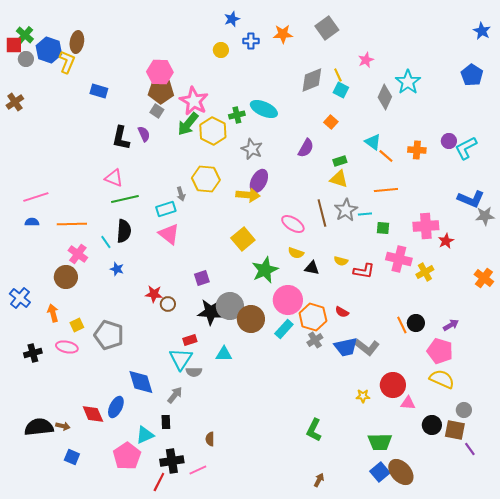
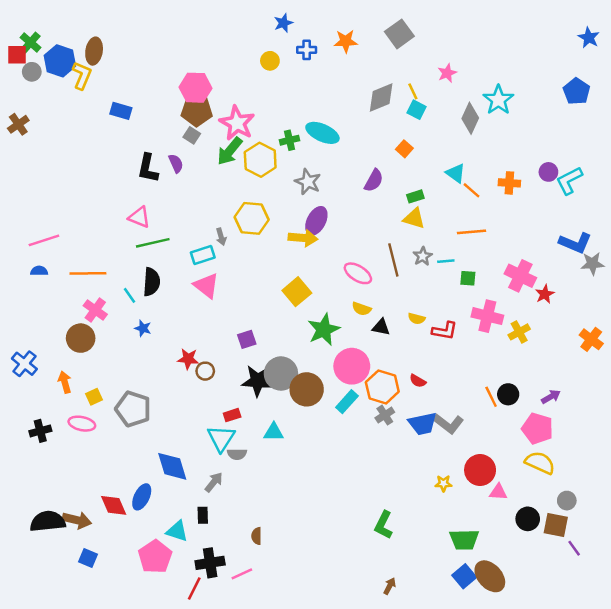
gray star: (346, 210) -> (423, 256), size x0.7
pink cross: (426, 226) -> (520, 276), turned 30
brown arrow: (63, 426) -> (77, 520), size x1.6
cyan triangle: (145, 435) -> (177, 531), turned 42

